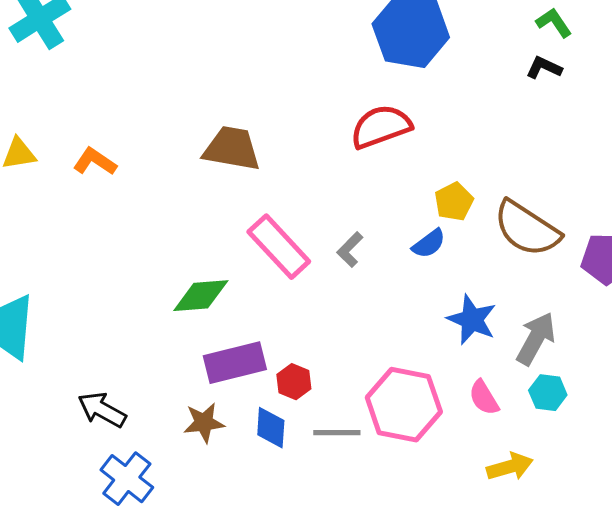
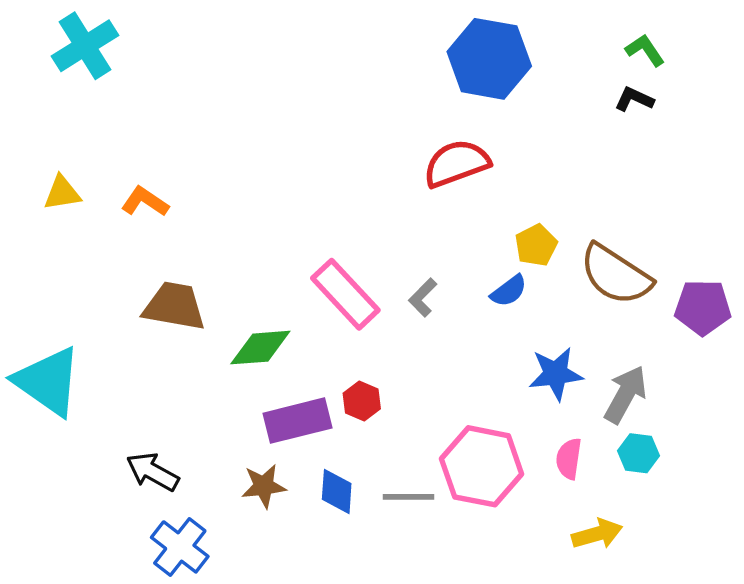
brown trapezoid: (232, 149) -> (174, 306), moved
blue star: (472, 320) -> (556, 374), turned -30
red hexagon: (294, 382) -> (362, 401), moved
pink semicircle: (484, 398) -> (569, 459), turned 39

